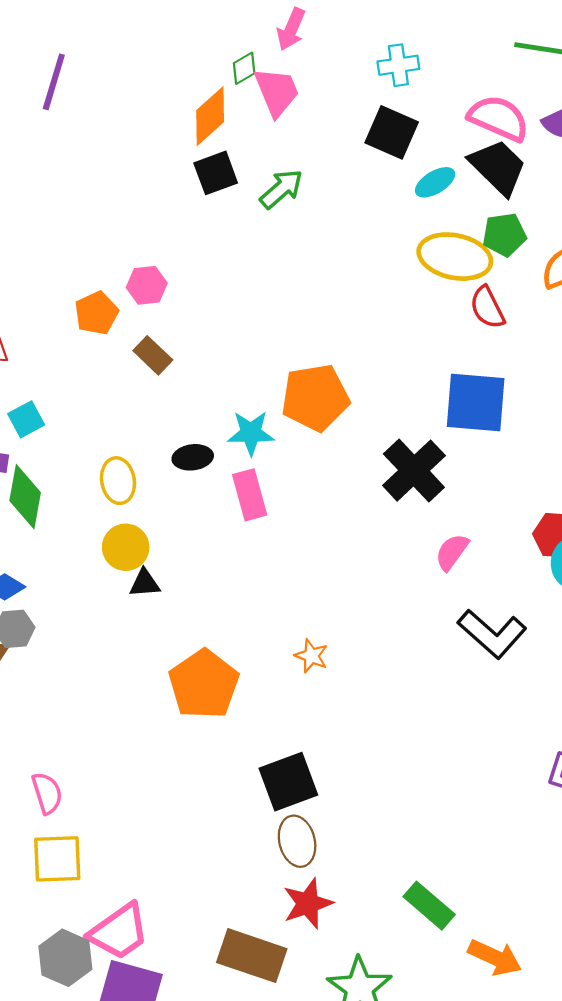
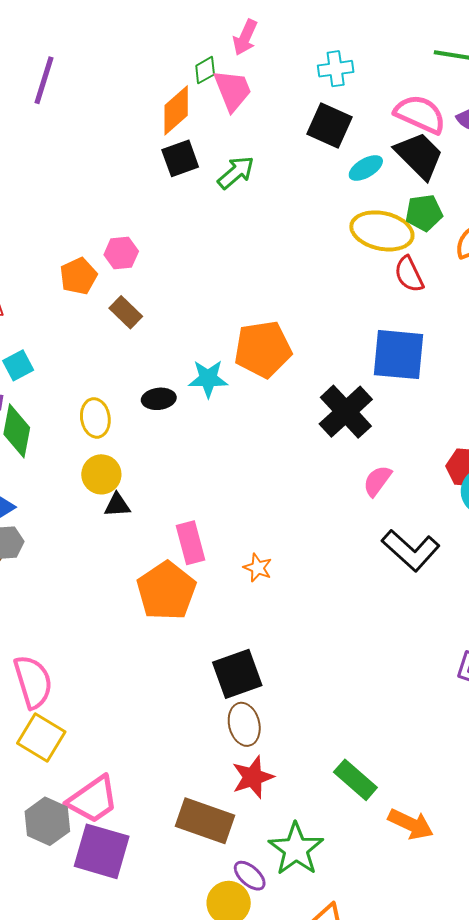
pink rectangle: (250, 495) -> (191, 543), moved
pink semicircle: (47, 793) -> (33, 682), size x1.5
yellow square: (57, 859) -> (41, 738), turned 33

